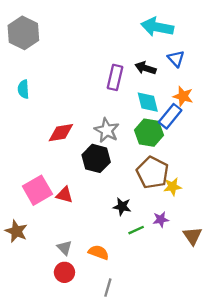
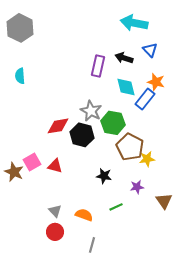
red diamond: (61, 133) -> (58, 126), moved
green hexagon: (149, 133) -> (113, 123), moved
pink square: (37, 190) -> (32, 162), size x0.7
green line: (136, 230) -> (116, 207), moved
brown star: (16, 231) -> (14, 172), moved

